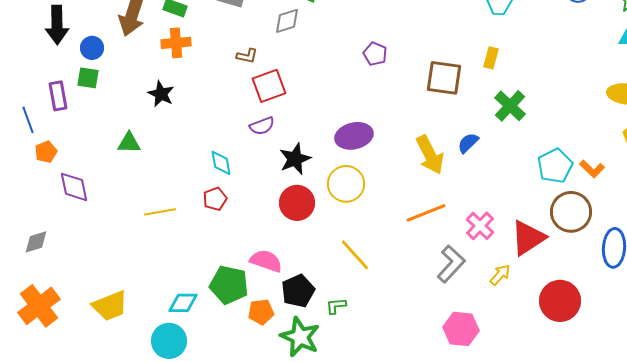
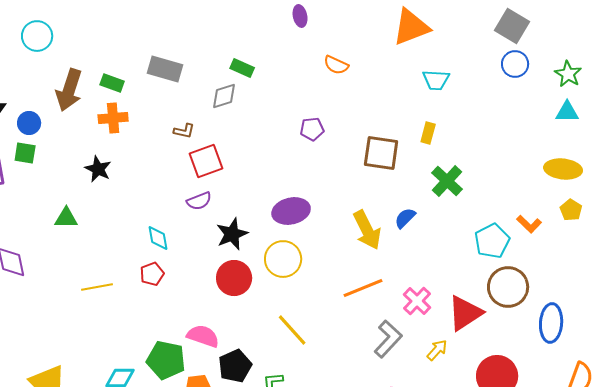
purple pentagon: (375, 54) -> (312, 129), turned -30
orange L-shape: (592, 169) -> (529, 224), moved

